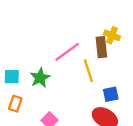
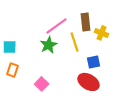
yellow cross: (112, 35) -> (102, 33), moved
green star: (40, 78) -> (49, 45), moved

